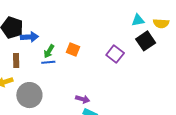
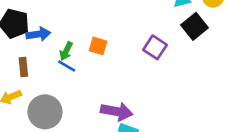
blue line: (48, 62) -> (67, 66), turned 40
purple arrow: (83, 99) -> (117, 111), size x1.6

